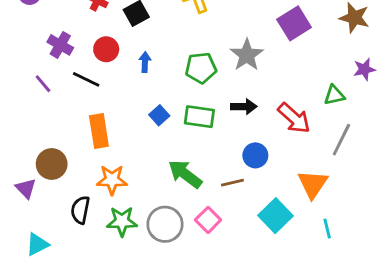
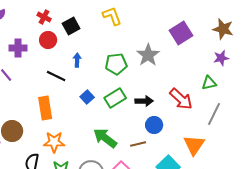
purple cross: (60, 45) -> (18, 48), turned -30
red circle: (106, 49) -> (48, 40), moved
purple star: (364, 69) -> (221, 58), moved
black line: (86, 79) -> (56, 76), moved
black arrow: (244, 107) -> (144, 101), moved
green rectangle: (199, 117) -> (115, 98), turned -40

